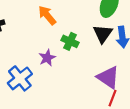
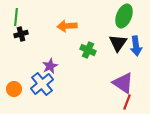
orange arrow: (47, 15) -> (67, 26), turned -54
purple star: (47, 58) -> (50, 66), moved

